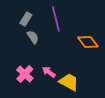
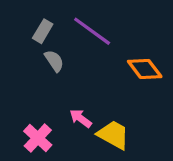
purple line: (56, 19) -> (92, 31), turned -40
pink cross: (25, 74) -> (38, 138), moved

